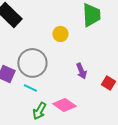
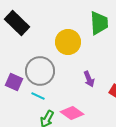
yellow circle: (60, 34) -> (68, 42), size x1.6

